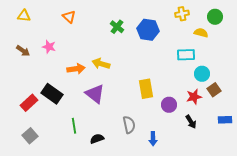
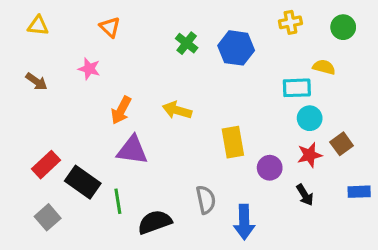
yellow semicircle: (201, 33) -> (324, 67), moved
pink star: (49, 47) -> (89, 69), moved
yellow arrow: (101, 64) -> (177, 110), moved
orange arrow: (76, 69) -> (121, 110), turned 126
cyan circle: (202, 74) -> (310, 118), moved
black rectangle: (52, 94) -> (83, 182), moved
purple triangle: (95, 94) -> (132, 150), moved, turned -30
black semicircle: (97, 139) -> (155, 222), size x1.5
blue arrow: (153, 139) -> (244, 222), size x1.5

